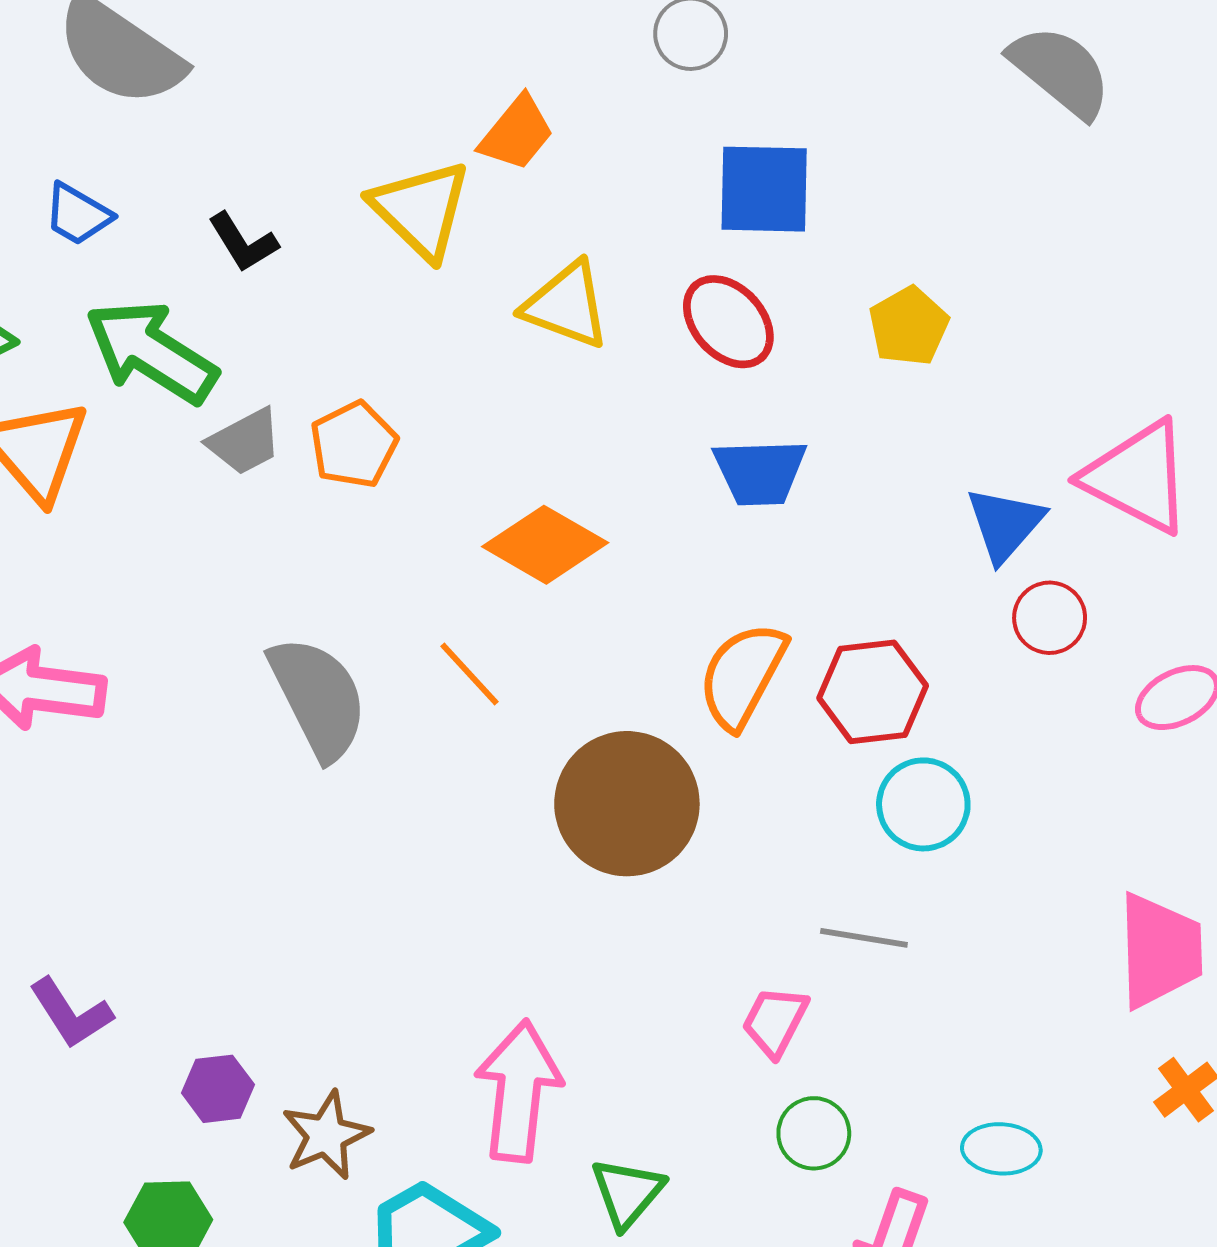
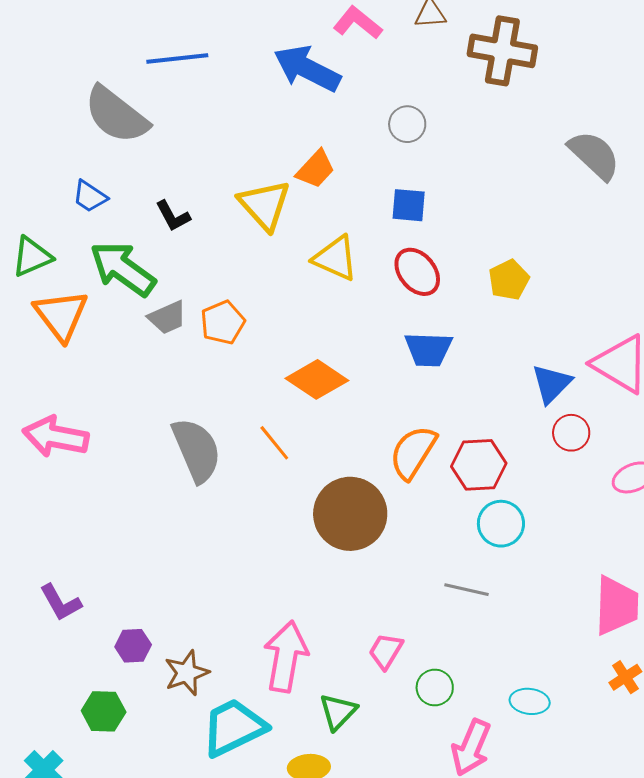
blue square: (764, 189) -> (409, 205), moved, size x0.7
pink trapezoid: (775, 1021) -> (386, 651), moved

